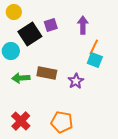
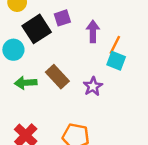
purple arrow: (83, 25) -> (93, 31), moved
brown rectangle: (47, 73) -> (57, 77), turned 36

